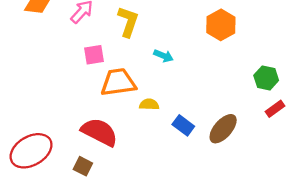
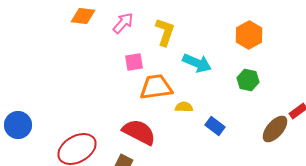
cyan arrow: (163, 56) -> (197, 63), size x1.6
green hexagon: (266, 78) -> (248, 80), moved
brown ellipse: (223, 129) -> (275, 129), moved

